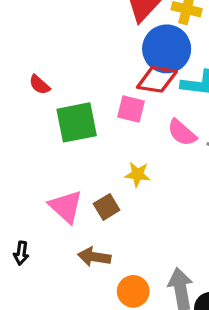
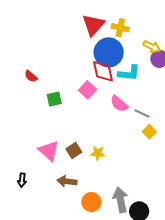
red diamond: (157, 79) -> (103, 71), turned 70
pink square: (131, 109) -> (88, 90), turned 30
green square: (77, 122) -> (54, 99), size x0.6
yellow star: (137, 174) -> (98, 153), moved

